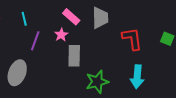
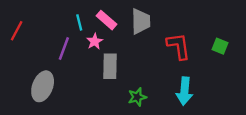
cyan line: (24, 19) -> (79, 22), moved
green star: (97, 82) -> (137, 97), size x0.7

